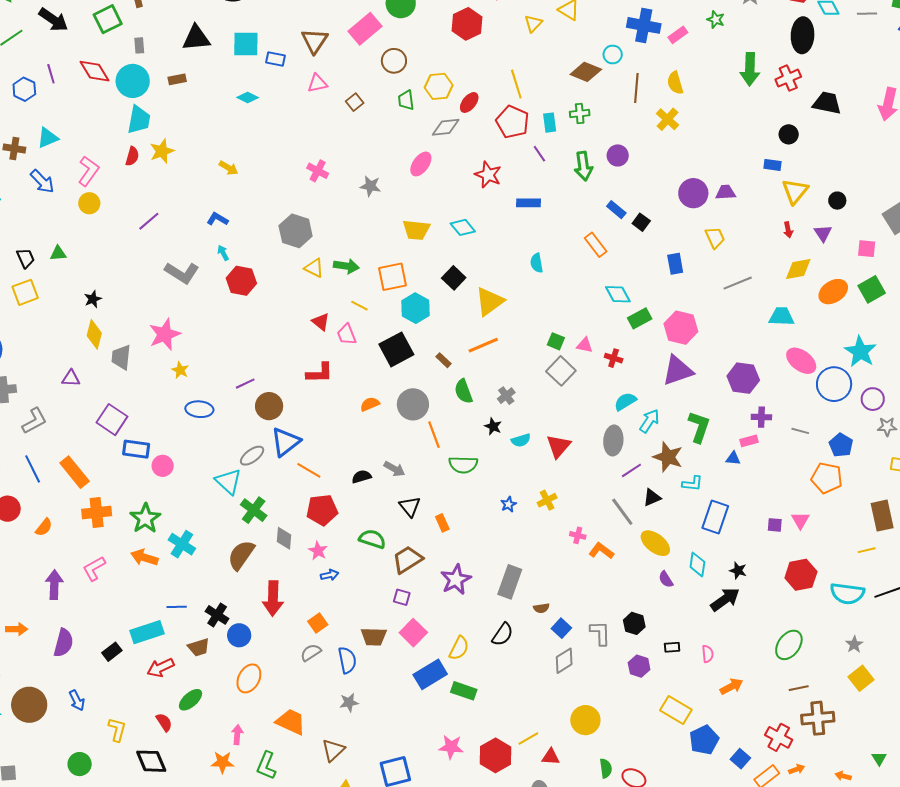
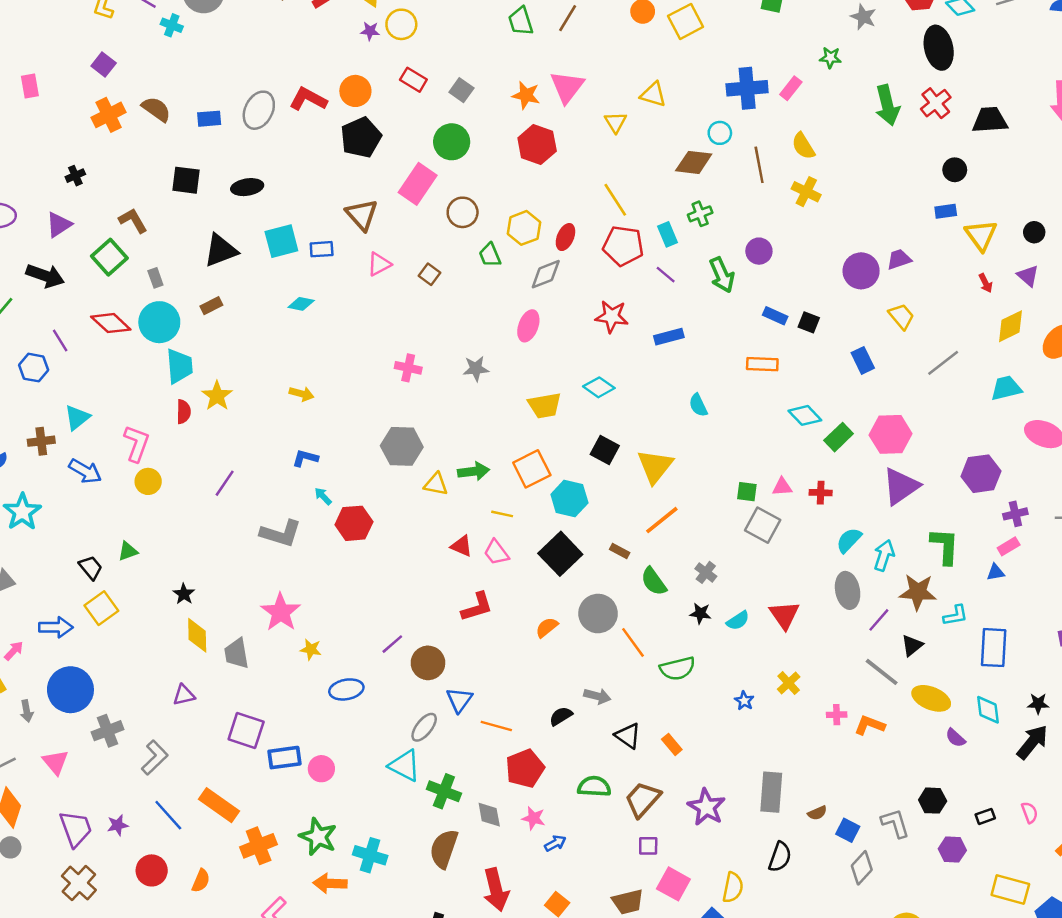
orange rectangle: (596, 245) -> (762, 364), turned -35
blue triangle: (286, 442) -> (459, 700), size x0.7

